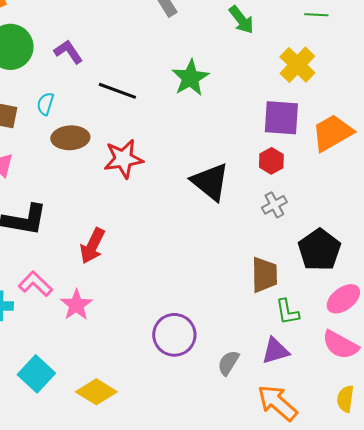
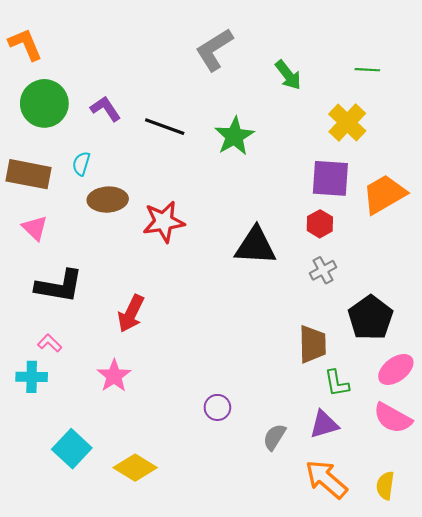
black line: (117, 91) -> (165, 127), moved
black triangle: (210, 182) -> (255, 246), turned -36
pink L-shape: (35, 284) -> (50, 343), moved, size x0.7
purple circle: (174, 335) -> (217, 407), size x0.6
yellow semicircle: (345, 399) -> (385, 486), moved

